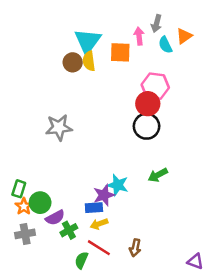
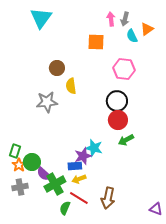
pink arrow: (139, 36) -> (111, 19), moved
cyan triangle: (88, 41) -> (41, 18), moved
yellow semicircle: (89, 61) -> (71, 86), moved
brown circle: (73, 62) -> (57, 68), moved
red circle: (148, 104) -> (118, 120), moved
purple semicircle: (55, 218) -> (44, 174), turned 70
green cross: (69, 230) -> (55, 184), size x1.5
brown arrow: (135, 248) -> (108, 198), size x1.5

